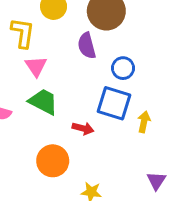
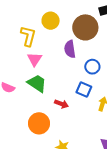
blue square: (114, 103) -> (84, 89), size x0.7

